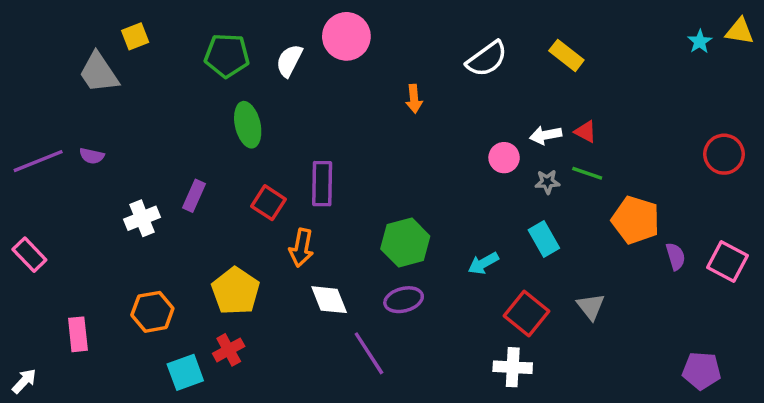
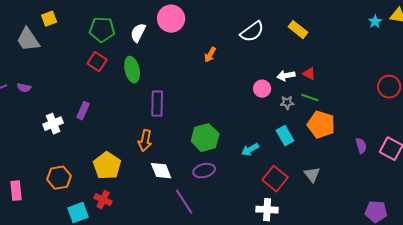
orange arrow: (414, 99) -> (210, 55), turned 35
green ellipse: (248, 125) -> (132, 70), moved
red square: (268, 203) -> (97, 62), moved
orange pentagon: (636, 220) -> (321, 125), moved
red cross: (229, 350) -> (103, 200), turned -36

